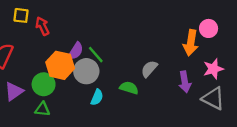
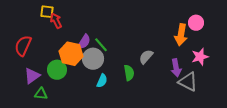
yellow square: (21, 15) -> (47, 12), moved
green semicircle: (129, 88) -> (129, 73), turned 63
gray triangle: (213, 98) -> (188, 82), moved
green triangle: (42, 109) -> (41, 94), moved

